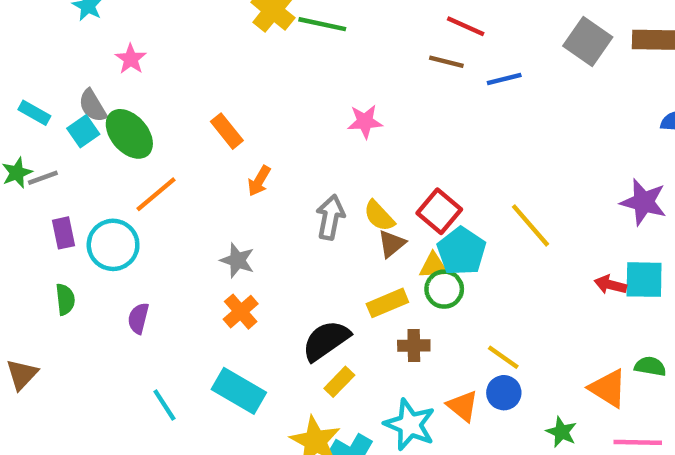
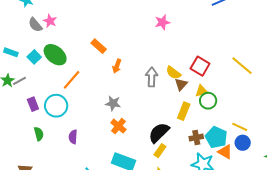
gray semicircle: (93, 106) -> (35, 25), moved
pink star: (365, 122) -> (162, 22), moved
cyan pentagon: (461, 251) -> (216, 137), moved
yellow rectangle: (387, 303) -> (184, 111), turned -36
brown cross: (414, 346) -> (196, 137), moved
yellow rectangle: (339, 382) -> (160, 151), moved

